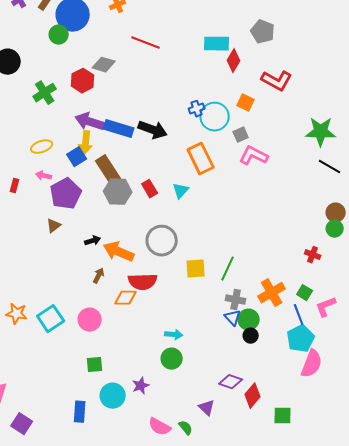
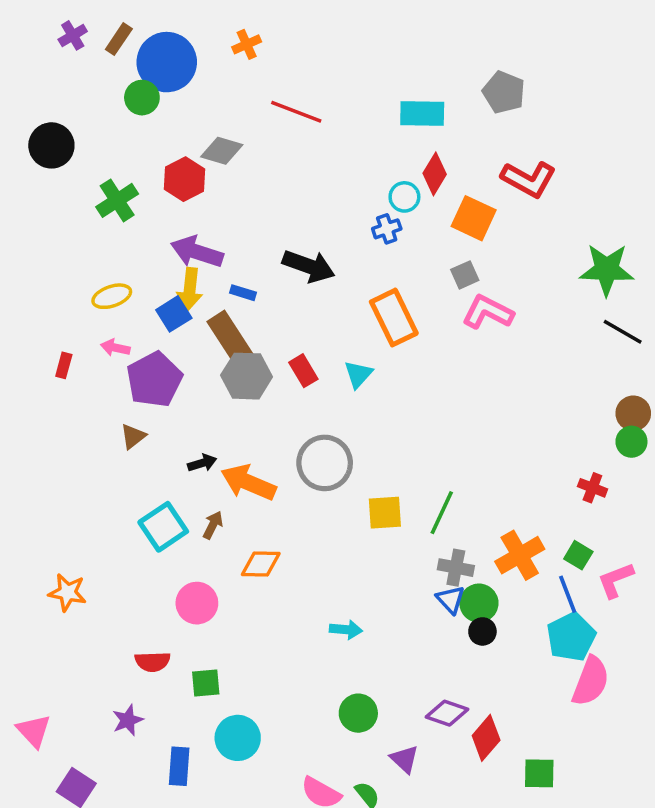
red diamond: (234, 61) -> (435, 174), moved
orange square: (246, 103) -> (474, 218), size x1.4
cyan circle: (215, 117) -> (404, 197), moved, size x0.6
blue rectangle: (119, 129) -> (243, 293), moved, size x0.5
red semicircle: (143, 282) -> (153, 662), moved, size x0.7
cyan square: (51, 319) -> (163, 527), moved
green circle: (172, 359) -> (358, 713), moved
purple star: (141, 386) -> (128, 720), moved

